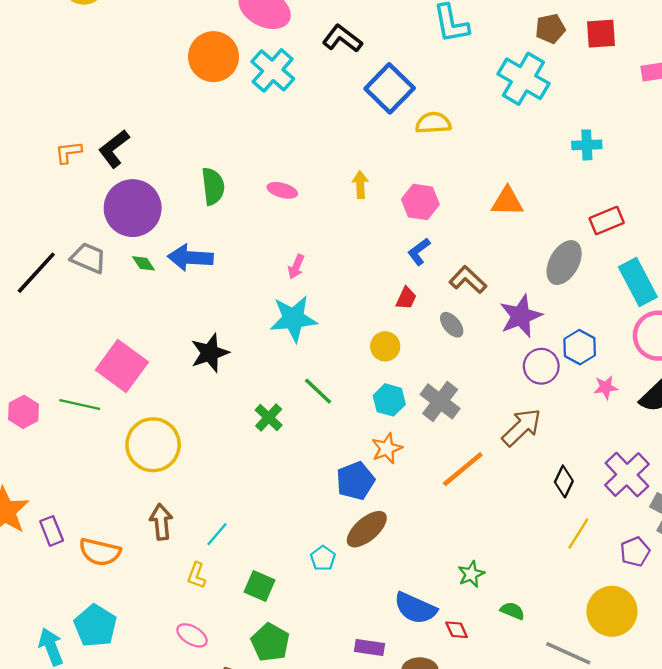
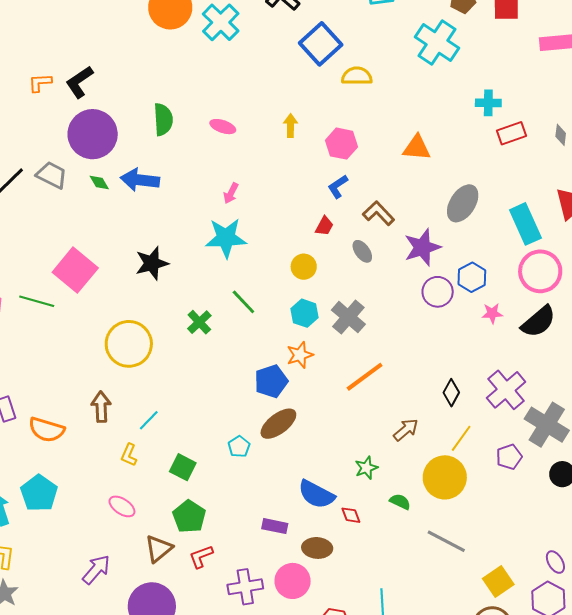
red rectangle: (607, 221) -> (511, 133), moved
brown arrow: (522, 427) -> (406, 430), moved, size x0.7
yellow circle: (153, 445) -> (129, 344), moved
yellow circle: (612, 611) -> (445, 477), moved

